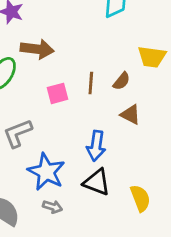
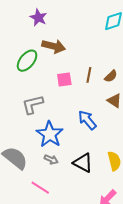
blue arrow: (96, 146) -> (87, 120), turned 125
black triangle: (97, 182) -> (83, 163), moved

